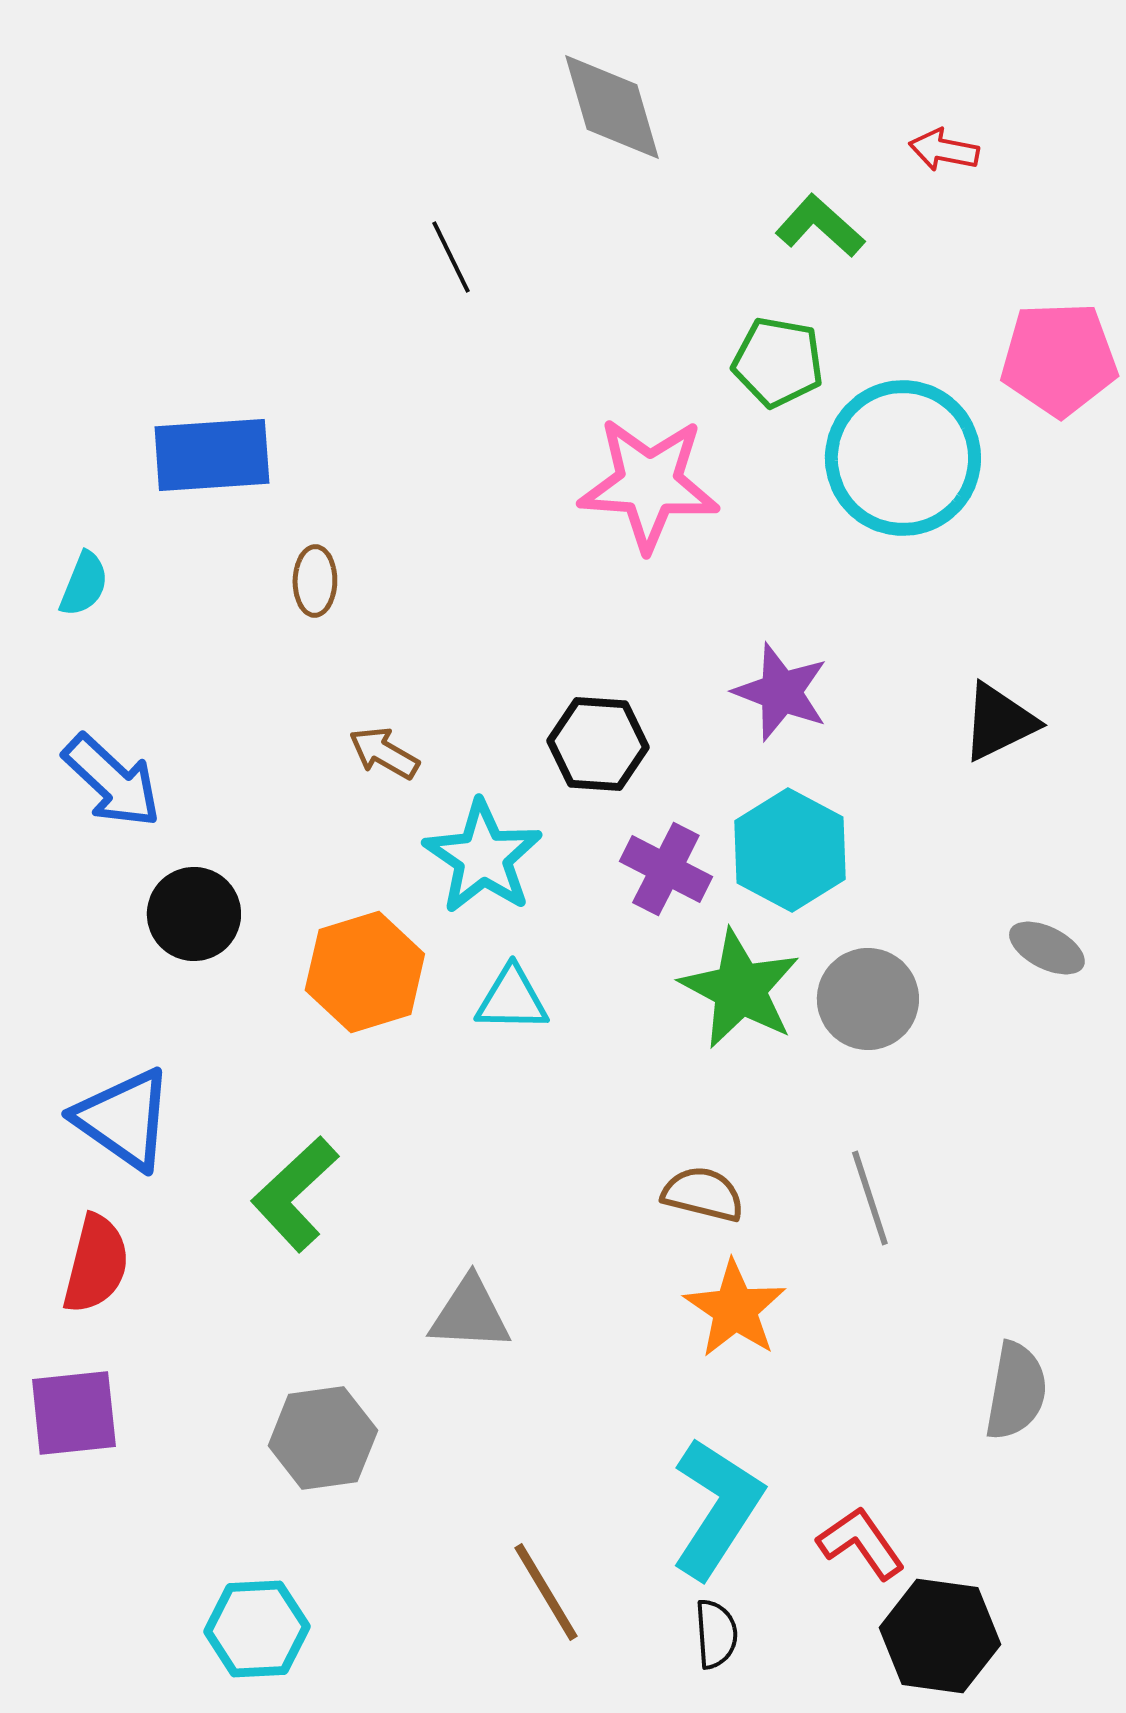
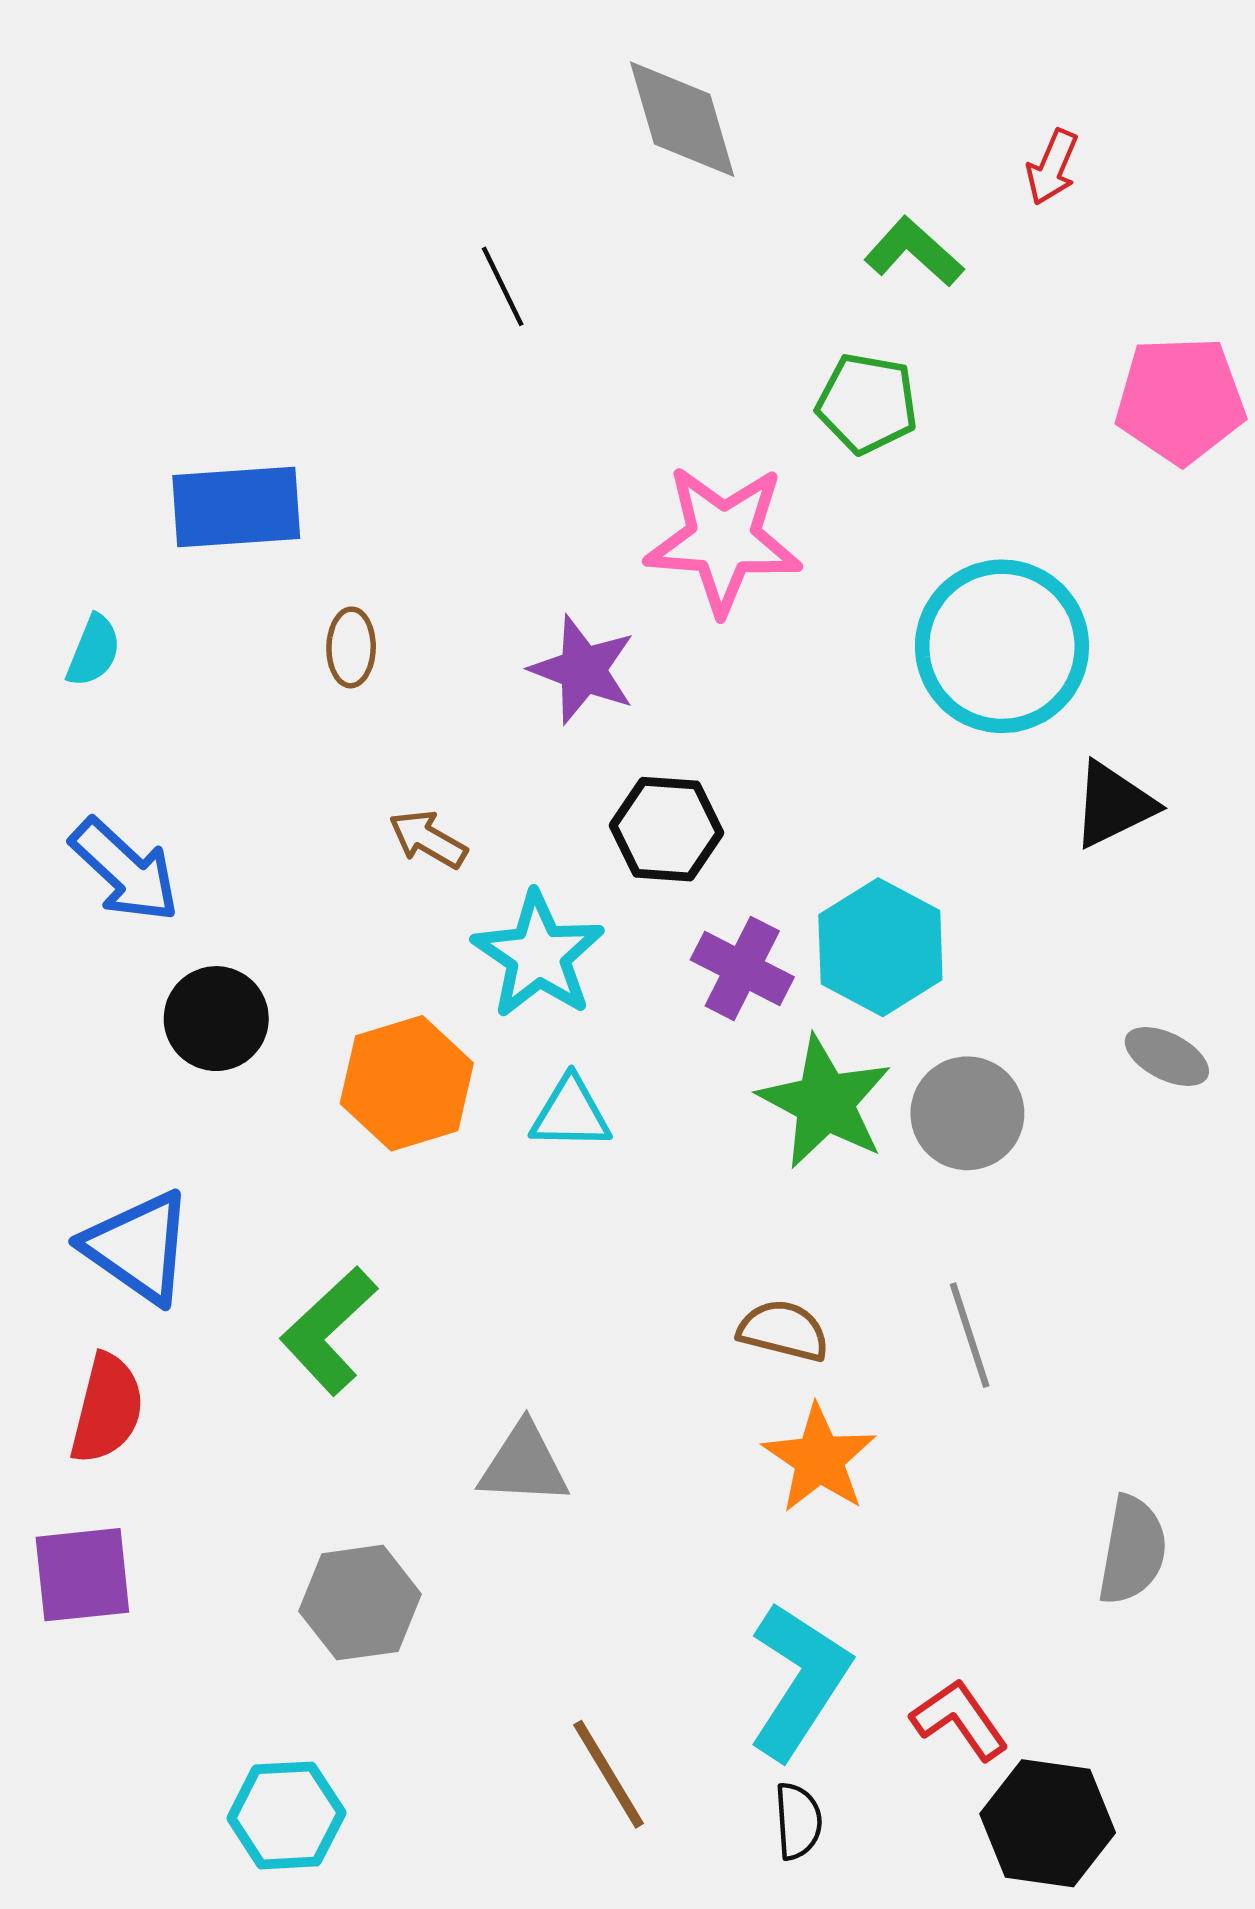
red arrow: (944, 150) -> (1052, 167), turned -78
cyan circle: (903, 458) -> (1002, 646), moved
purple star: (781, 692) -> (583, 670), moved

